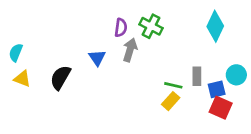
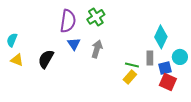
green cross: (151, 26) -> (96, 17), moved, turned 30
cyan diamond: (215, 26) -> (161, 37), moved
purple semicircle: (121, 28) -> (68, 21), moved, size x1.6
gray arrow: (130, 50) -> (97, 49), moved

